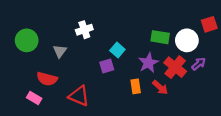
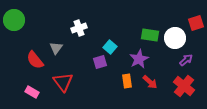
green circle: (27, 40) -> (14, 20), moved
red cross: (175, 67) -> (184, 86), moved
red semicircle: (47, 79) -> (35, 60), moved, turned 36
red triangle: (79, 96) -> (63, 82), moved, turned 30

